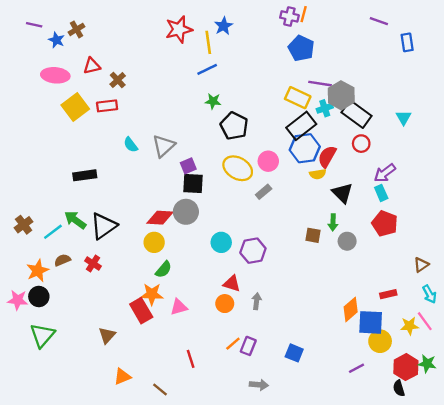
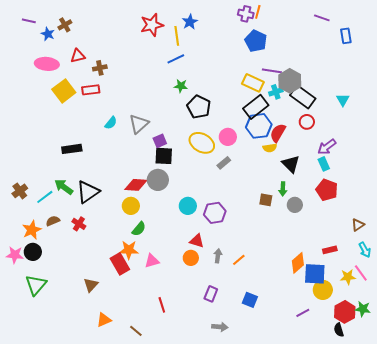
brown cross: (118, 80) -> (100, 68), turned 32
cyan semicircle: (131, 145) -> (111, 123), turned -104
orange line: (233, 344) -> (239, 260), moved

